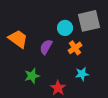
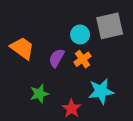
orange cross: (75, 48) -> (83, 59), moved
cyan star: (82, 74) -> (101, 91), size x1.5

